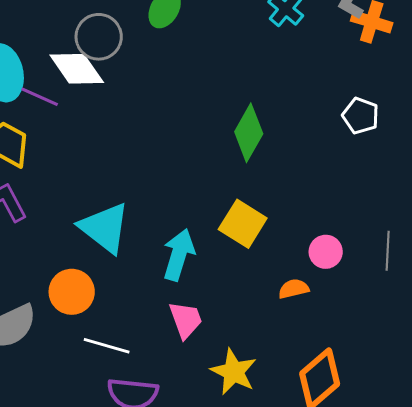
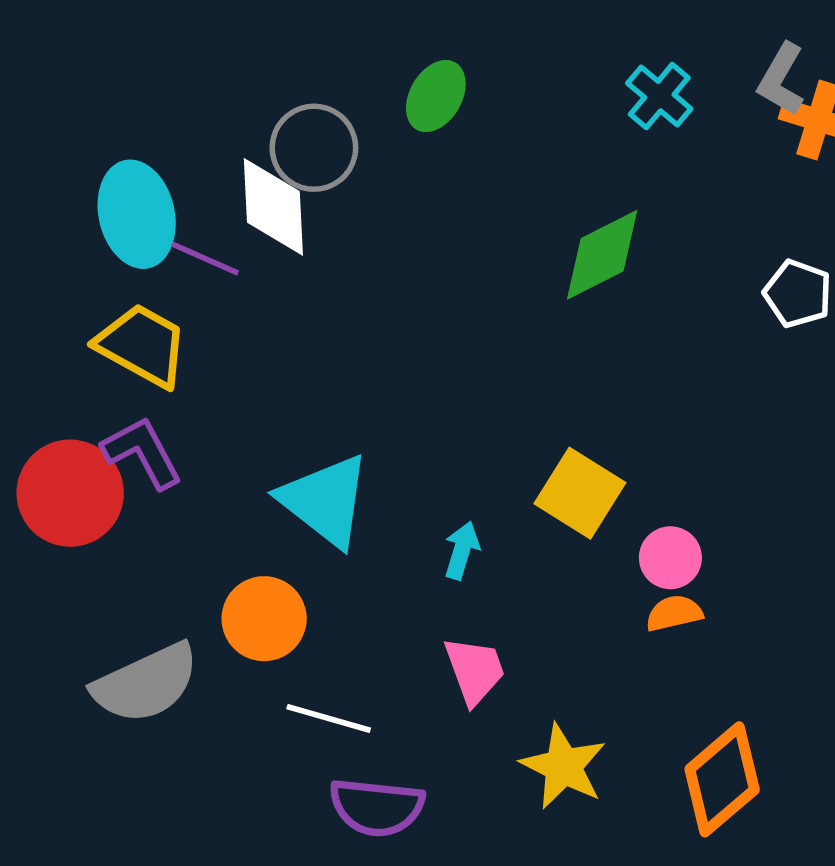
white diamond: (77, 69) -> (273, 207), turned 32
green diamond: (249, 133) -> (602, 255), moved, turned 34
pink circle: (326, 252) -> (670, 558), moved
cyan arrow: (179, 255) -> (462, 550), size x0.6

